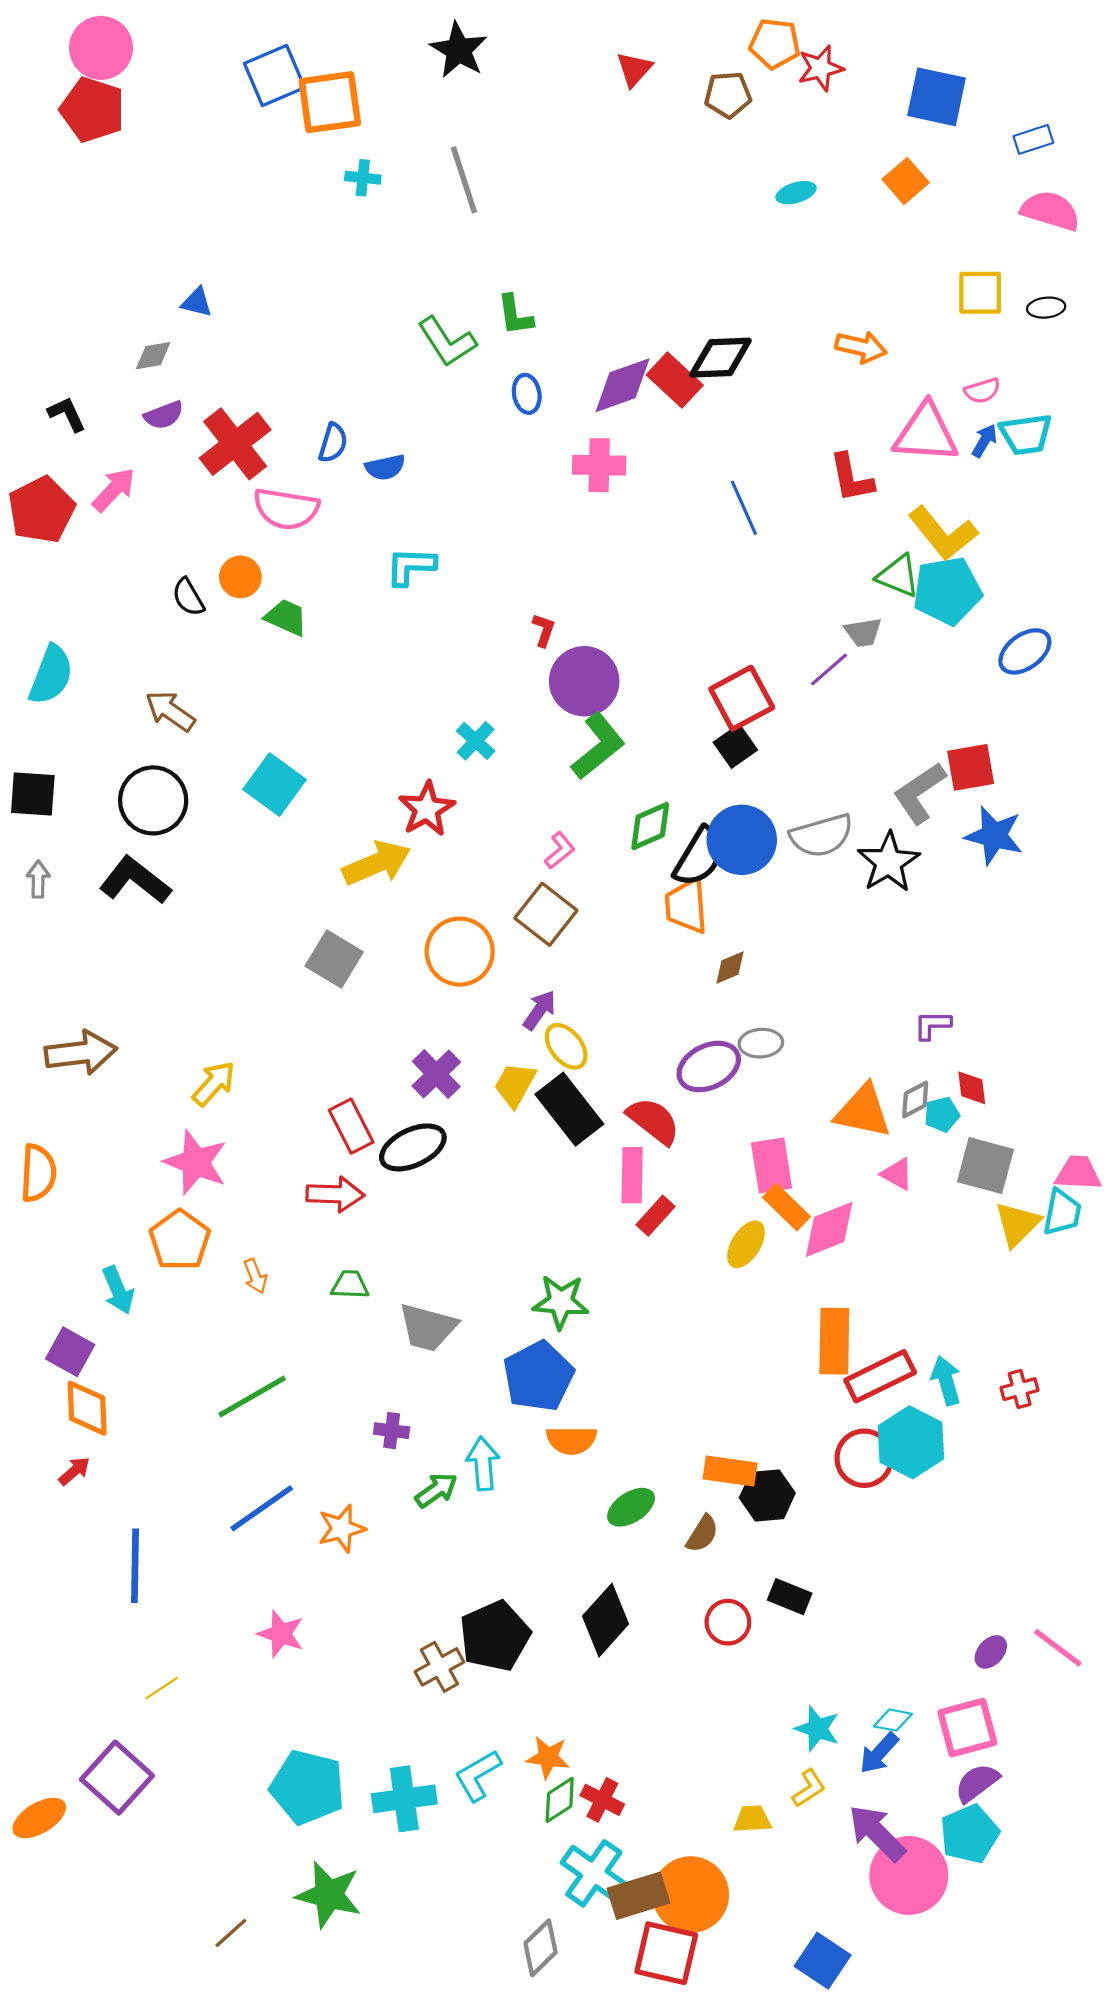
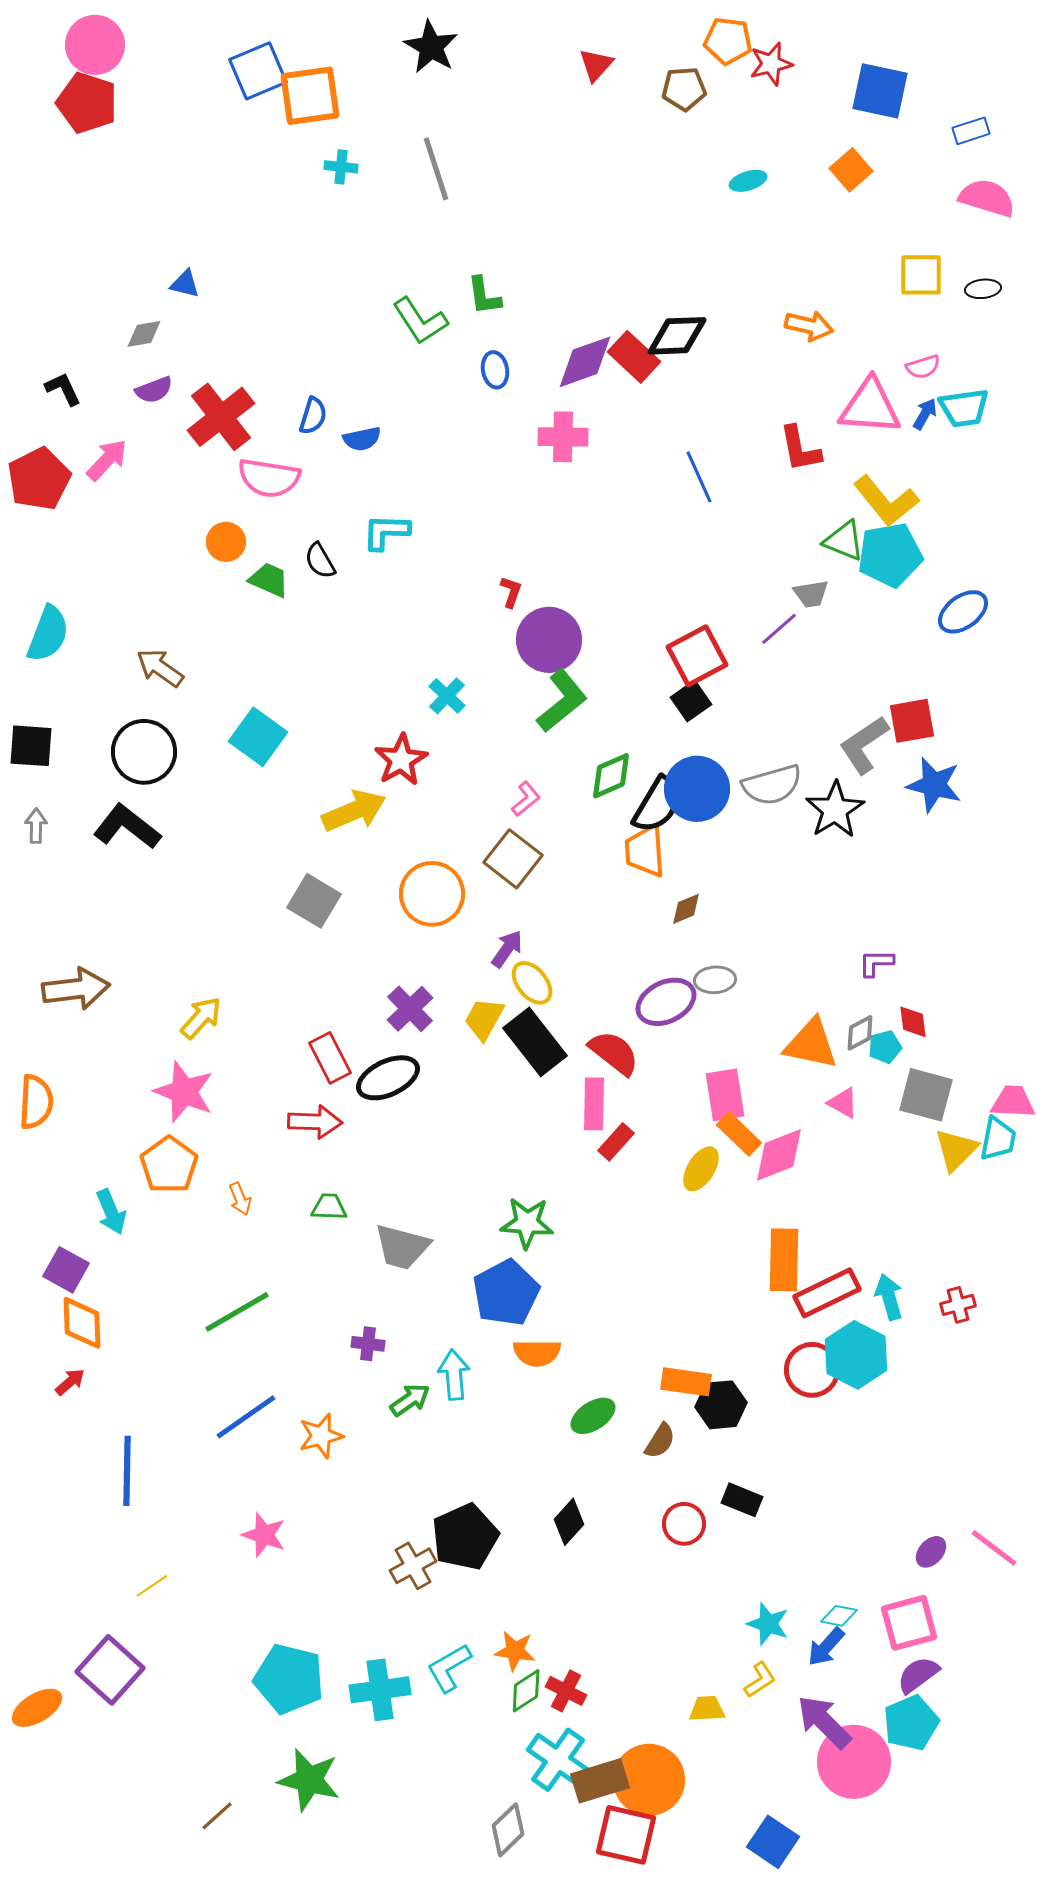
black semicircle: (188, 597) -> (320, 561), moved
black diamond: (605, 1620) -> (569, 1522), size x0.7

